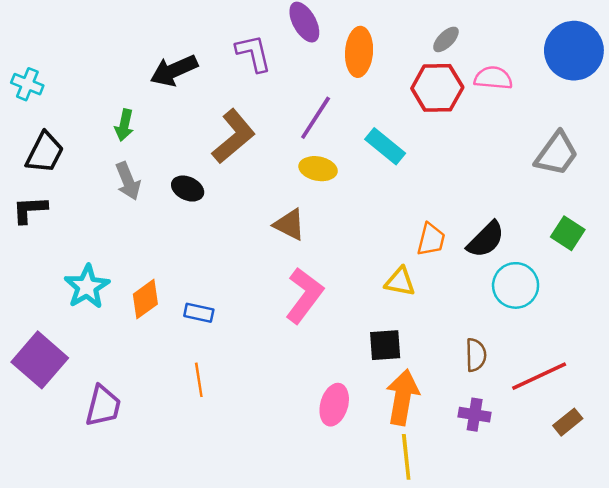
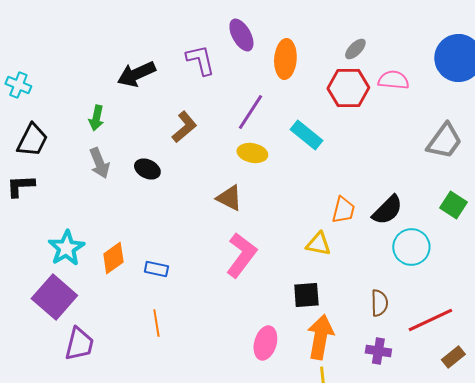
brown L-shape: (234, 136) -> (184, 127), size x0.7
purple square: (40, 360) -> (54, 297), moved

